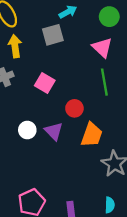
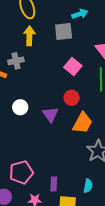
pink square: (45, 83) -> (73, 67), moved
white circle: (27, 130) -> (20, 107), moved

